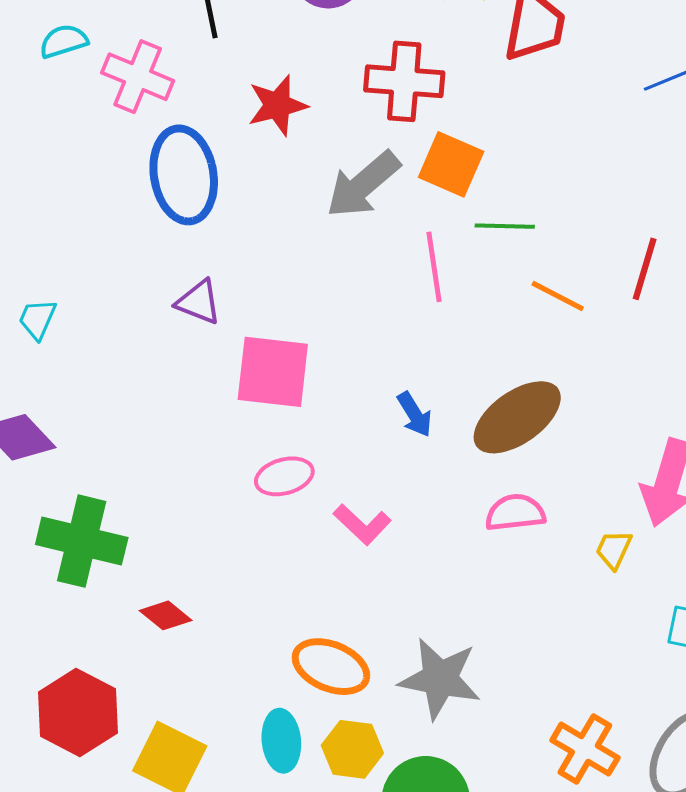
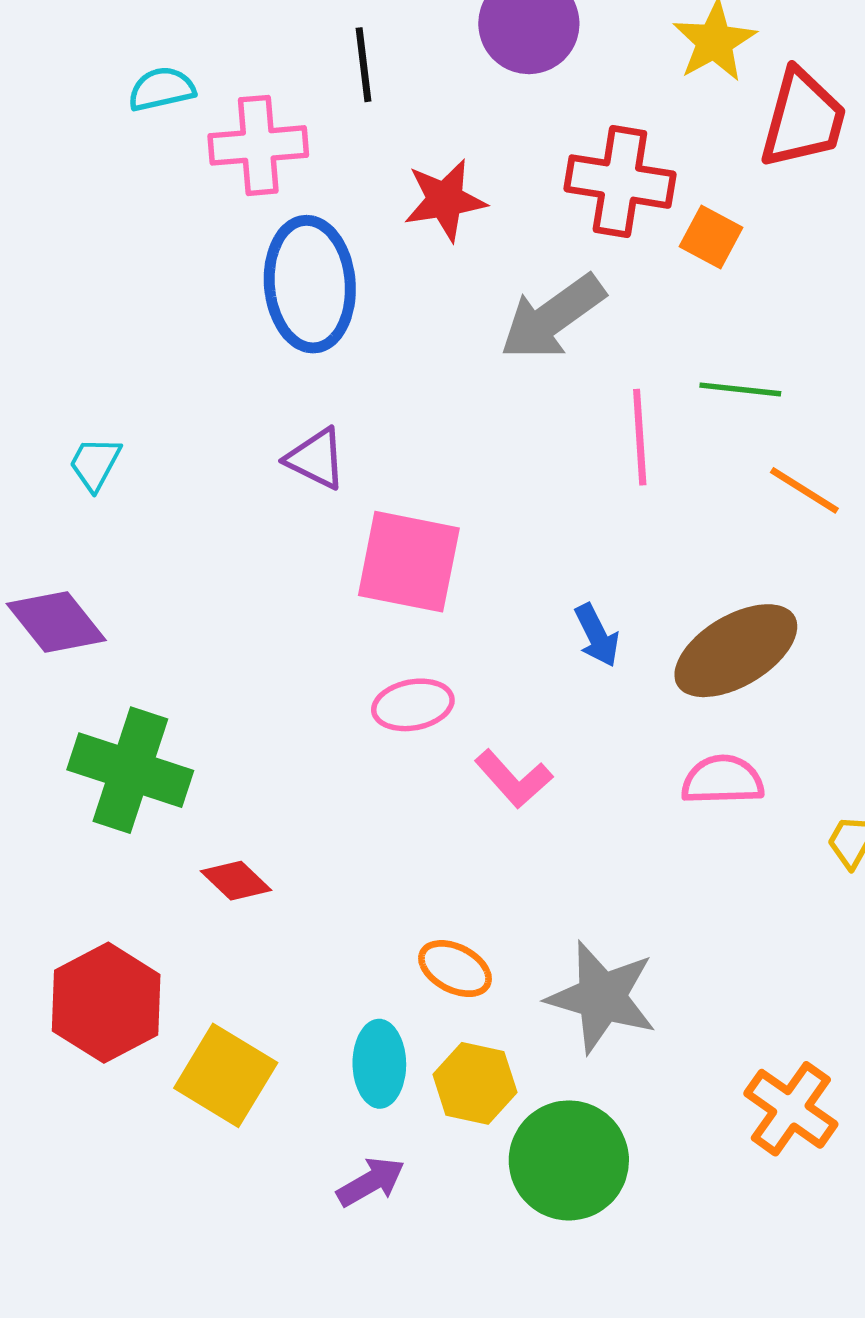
pink cross: (138, 77) -> (258, 145), turned -32
orange square: (451, 164) -> (711, 237), moved, size x0.7
orange ellipse: (331, 667) -> (455, 969), size x0.7

